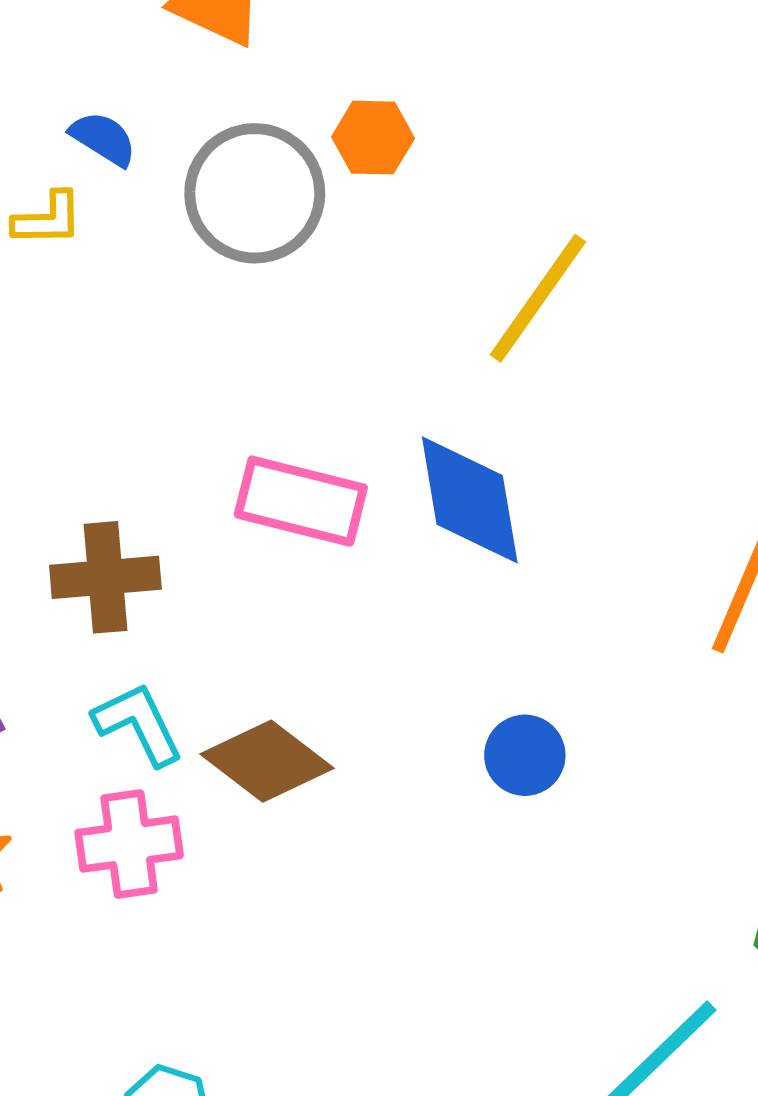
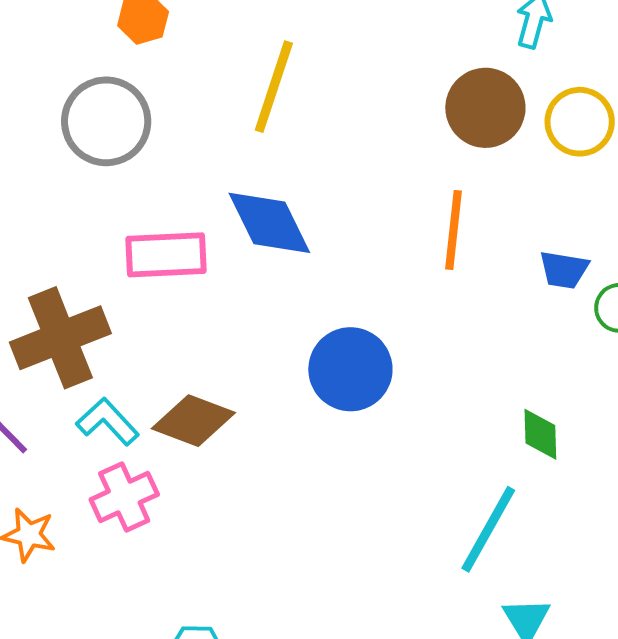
gray circle: (255, 193) -> (106, 121), moved
brown cross: (105, 577) -> (60, 338), size x1.4
blue circle: (525, 755) -> (350, 369), size x1.6

